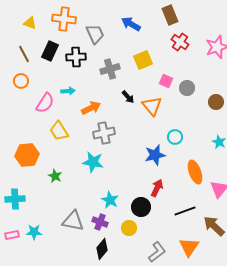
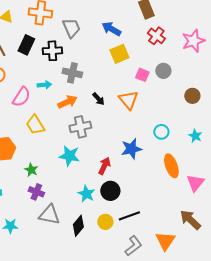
blue arrow: (131, 24) -> (111, 29), moved
gray cross: (110, 69) -> (72, 73), moved, turned 30
gray circle: (187, 88) -> (163, 71), moved
black arrow: (128, 97) -> (98, 99), moved
cyan circle: (175, 137) -> (161, 132), moved
red arrow: (157, 188) -> (104, 166), moved
black circle: (141, 207) -> (110, 191), moved
black line: (185, 211) -> (129, 216), moved
purple cross: (100, 222) -> (36, 192), moved
black diamond: (102, 249) -> (78, 226), moved

